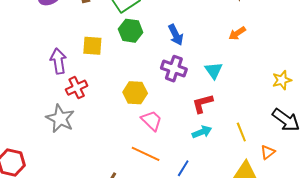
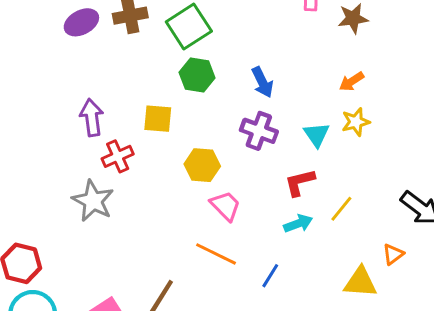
yellow square: (92, 46) -> (158, 119), moved
yellow star: (282, 80) -> (356, 122), moved
yellow line: (241, 132) -> (341, 209), moved, turned 60

